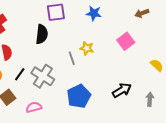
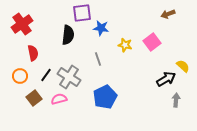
blue star: (94, 13) -> (101, 28), moved
yellow star: (87, 48) -> (125, 45), moved
black arrow: (122, 90) -> (166, 79), moved
pink semicircle: (34, 107) -> (59, 99), moved

